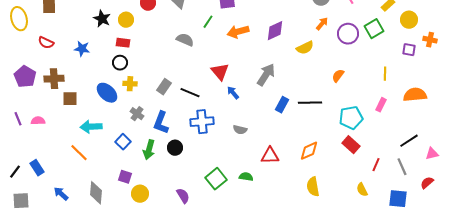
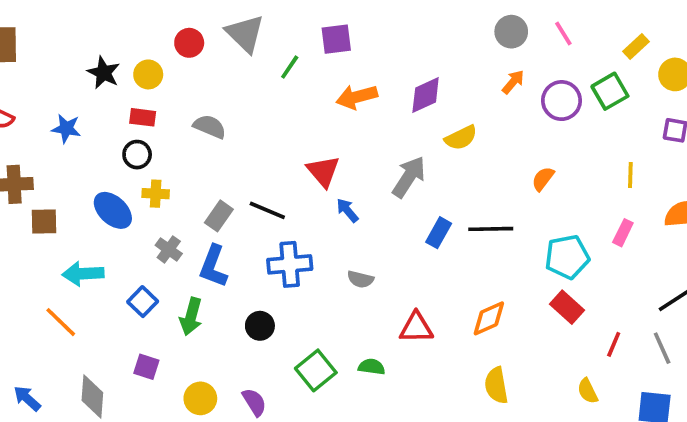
green line: (208, 22) -> (290, 67), moved
gray semicircle: (185, 40) -> (210, 127), moved
yellow semicircle: (305, 48) -> (461, 138), moved
gray rectangle: (164, 87) -> (219, 216), moved
black circle: (175, 148) -> (260, 326), moved
yellow circle: (140, 194) -> (200, 398), moved

